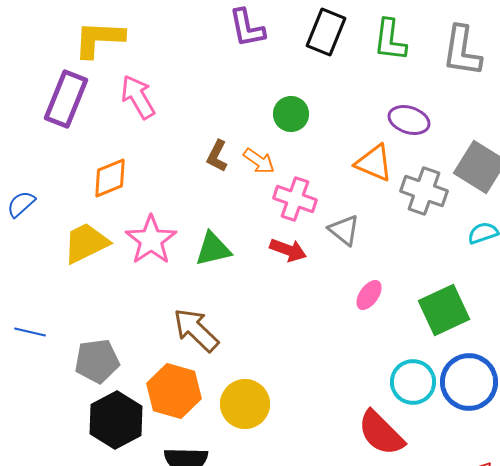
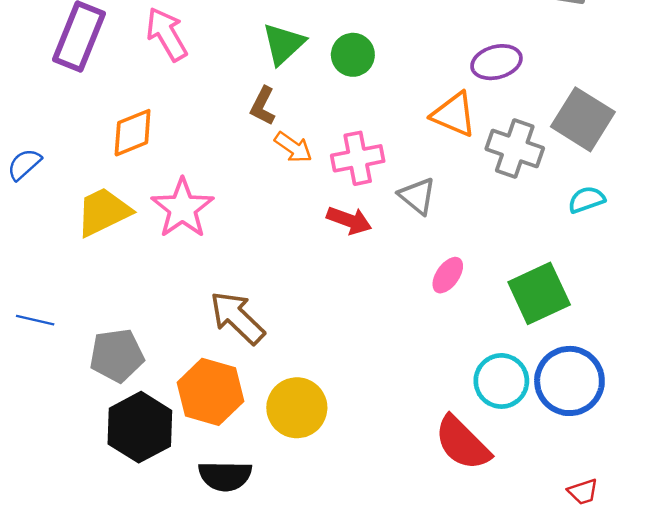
purple ellipse: (409, 120) -> (496, 62), turned -33
orange arrow: (259, 161) -> (293, 147), moved
pink cross: (295, 199) -> (358, 158), turned -30
green triangle: (213, 249) -> (283, 44), moved, turned -30

